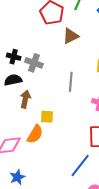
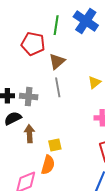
gray line: (71, 82) -> (58, 87), moved

